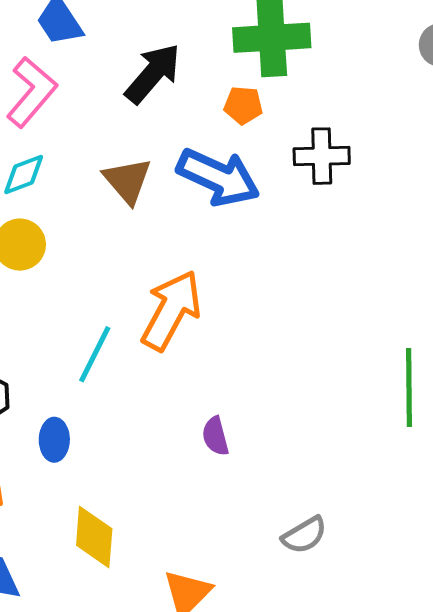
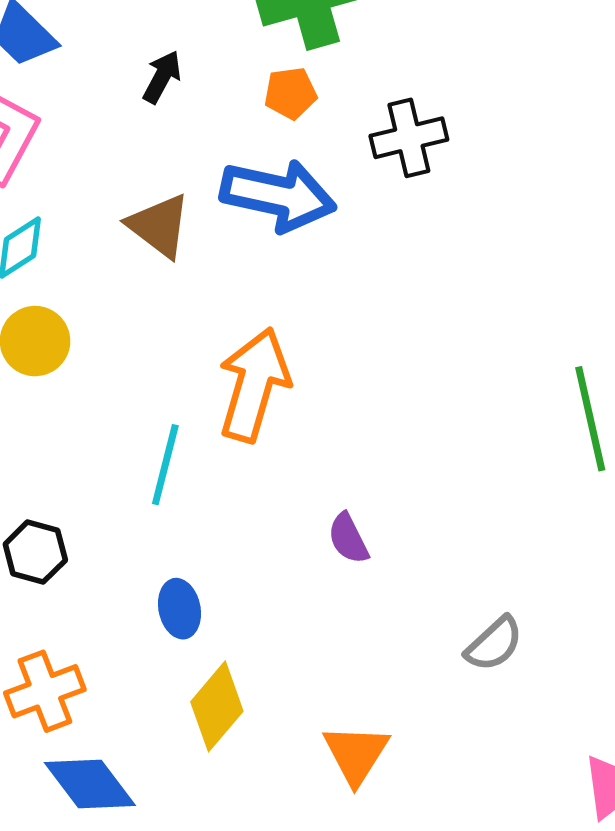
black arrow: (153, 73) -> (162, 77), size x0.6
blue ellipse: (54, 440) -> (180, 609), moved
yellow diamond: (94, 537) -> (217, 706), turned 48

